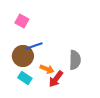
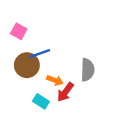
pink square: (22, 21) -> (19, 31), moved
cyan rectangle: (25, 78) -> (41, 101), moved

